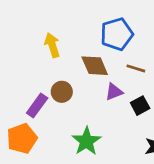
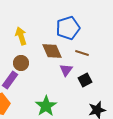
brown circle: (62, 92) -> (21, 63), moved
purple triangle: (114, 92) -> (66, 70), turned -32

